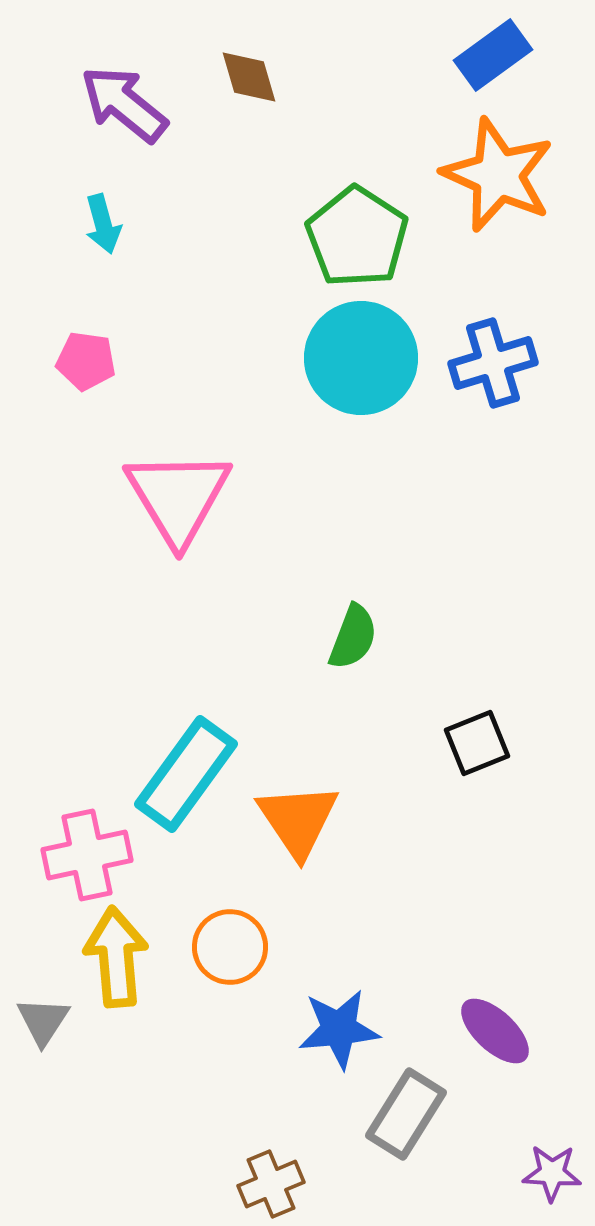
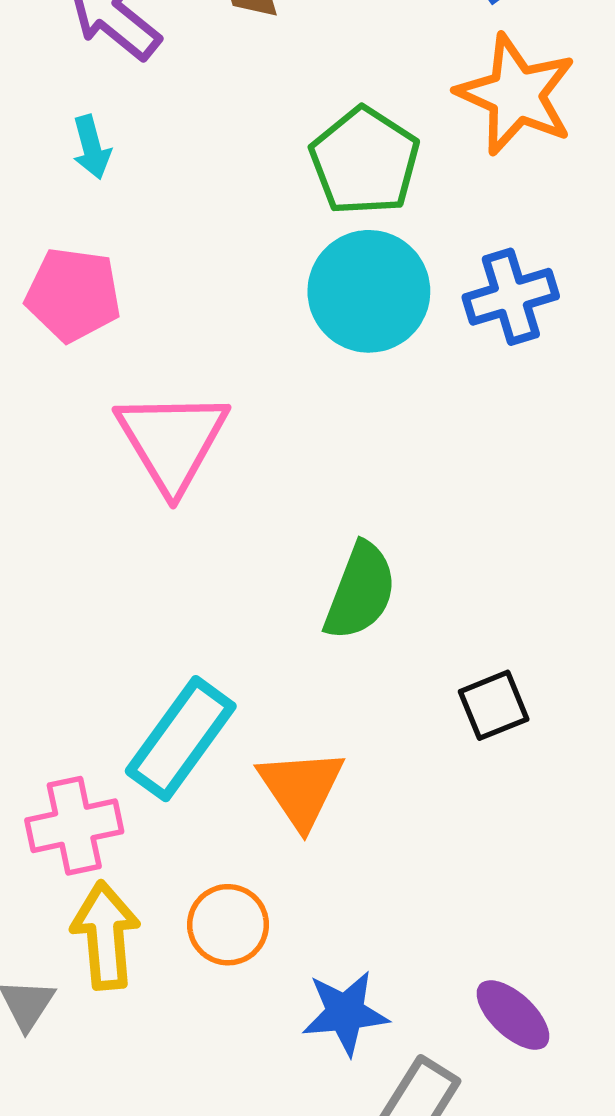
pink pentagon: (86, 361) -> (73, 295), size x1.5
green semicircle: (353, 637) -> (360, 591), size x1.4

